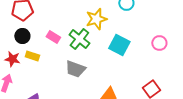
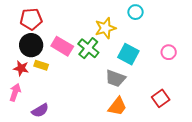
black circle: (22, 36) -> (31, 45), size x1.5
pink rectangle: (53, 37) -> (62, 46), size x1.5
gray trapezoid: (75, 69) -> (115, 78), moved

